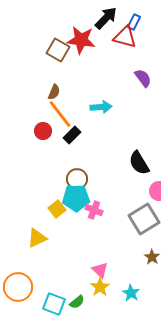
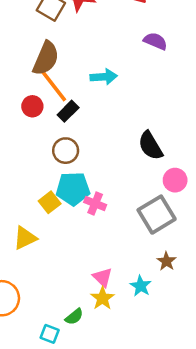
purple semicircle: (143, 78) -> (155, 41), turned -30
brown semicircle: (54, 92) -> (46, 58), size x1.8
brown circle: (77, 179) -> (66, 151), moved
cyan star: (131, 293) -> (141, 286), moved
cyan square: (54, 304) -> (50, 334), moved, size x0.7

